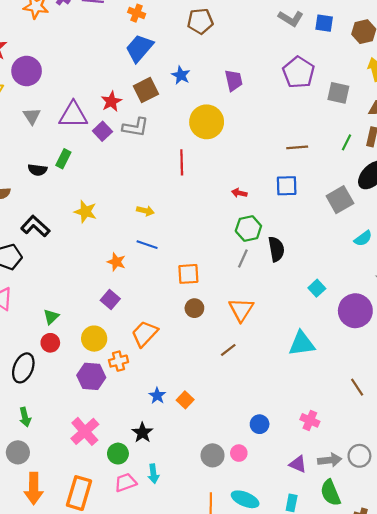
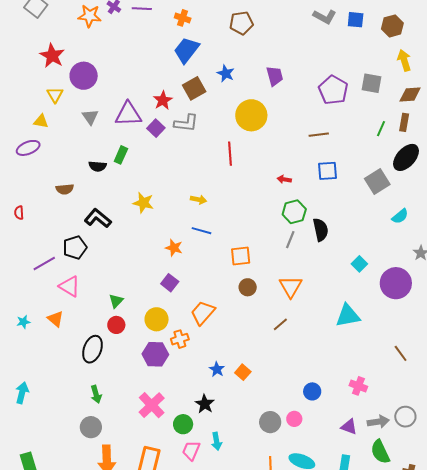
purple pentagon: (299, 72) -> (333, 90), moved
brown line: (297, 147) -> (319, 135), moved
pink trapezoid: (126, 482) -> (191, 450), turned -45

